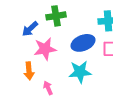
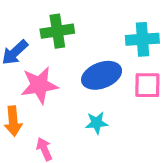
cyan star: (80, 72) -> (97, 123), size x0.6

